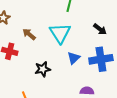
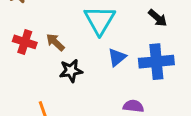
brown arrow: (29, 34) -> (55, 42), moved

